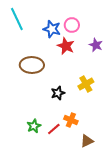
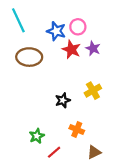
purple star: (96, 45) -> (93, 48), moved
brown ellipse: (32, 65) -> (29, 57), moved
red line: (54, 129) -> (54, 152), moved

